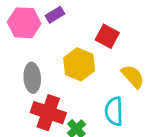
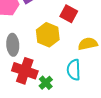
yellow semicircle: (133, 76) -> (88, 44), turned -60

